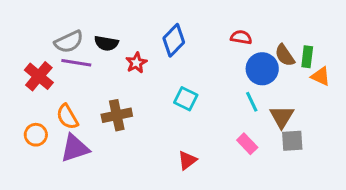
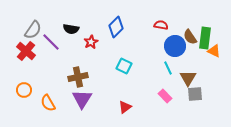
gray semicircle: (69, 42) -> (33, 30), moved, turned -30
green rectangle: (307, 57) -> (205, 38), size x1.5
purple line: (76, 63) -> (51, 42), turned 36
orange semicircle: (67, 117) -> (48, 103), moved
purple triangle: (75, 148) -> (82, 99), moved, turned -40

